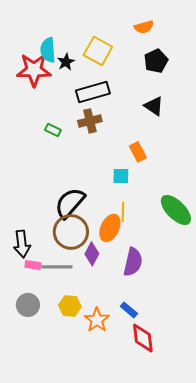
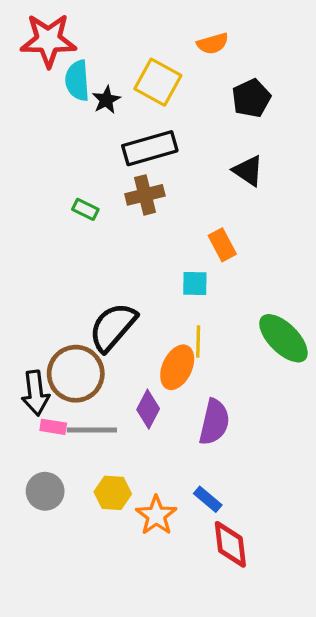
orange semicircle: (144, 27) -> (213, 43), moved
red star: (34, 70) -> (48, 40), moved
brown circle: (71, 232) -> (76, 374), moved

